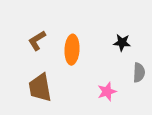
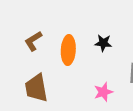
black star: (122, 43) -> (103, 43), moved

